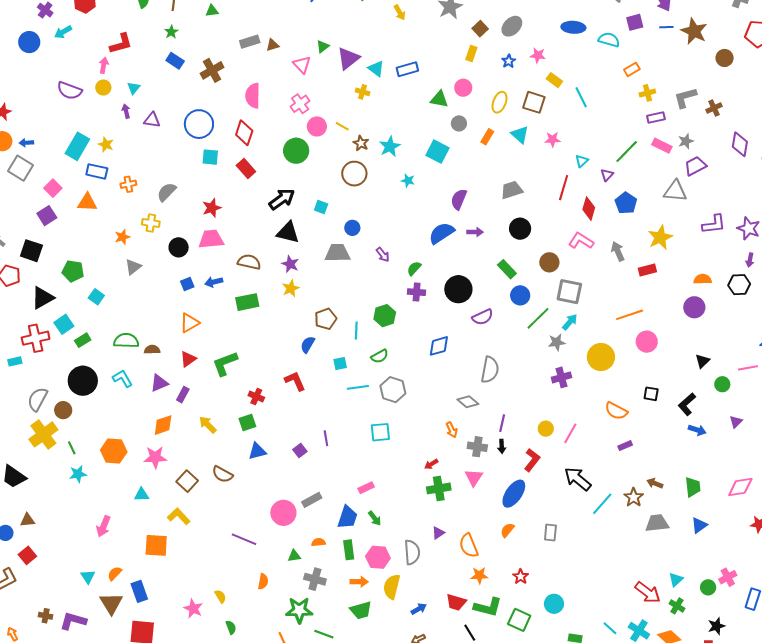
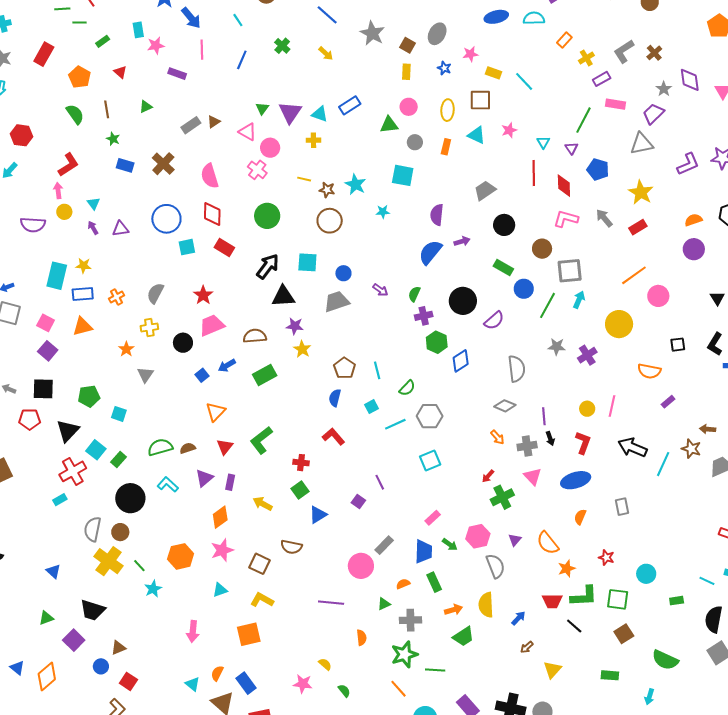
pink circle: (317, 126) -> (270, 148), moved
gray star: (686, 141) -> (664, 89), moved
cyan square: (321, 207) -> (307, 262), size x1.5
green hexagon: (385, 316) -> (437, 342), moved
gray star: (557, 342) -> (557, 347), moved, turned 30
blue ellipse: (514, 494) -> (576, 480), turned 56
pink hexagon: (378, 557) -> (478, 536), moved

